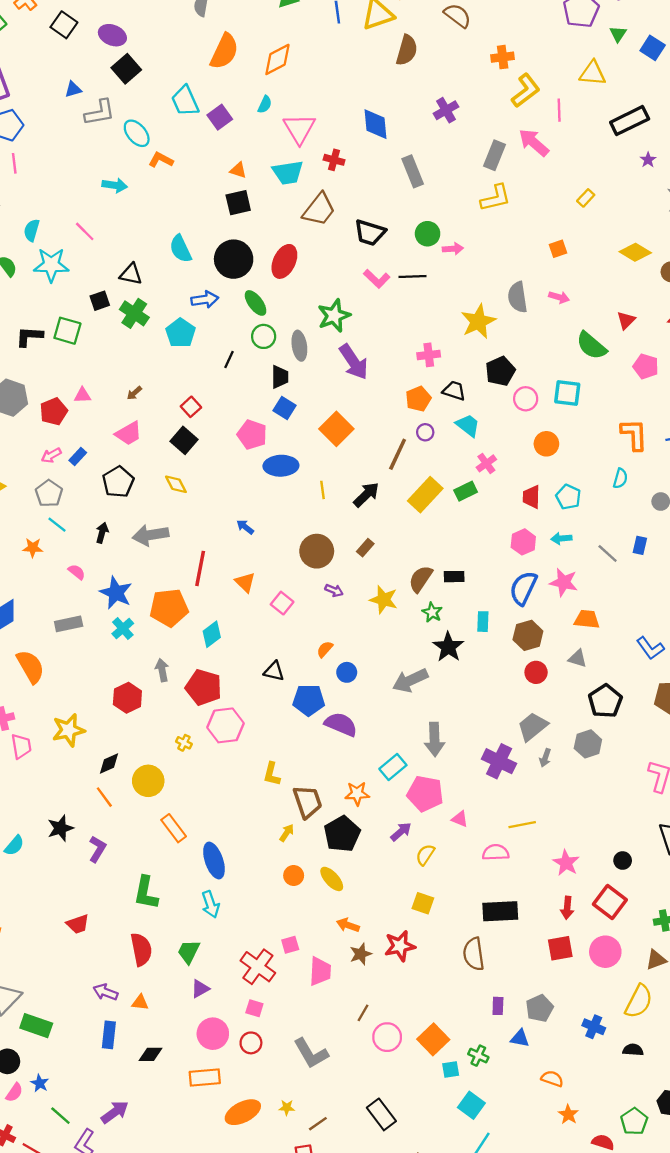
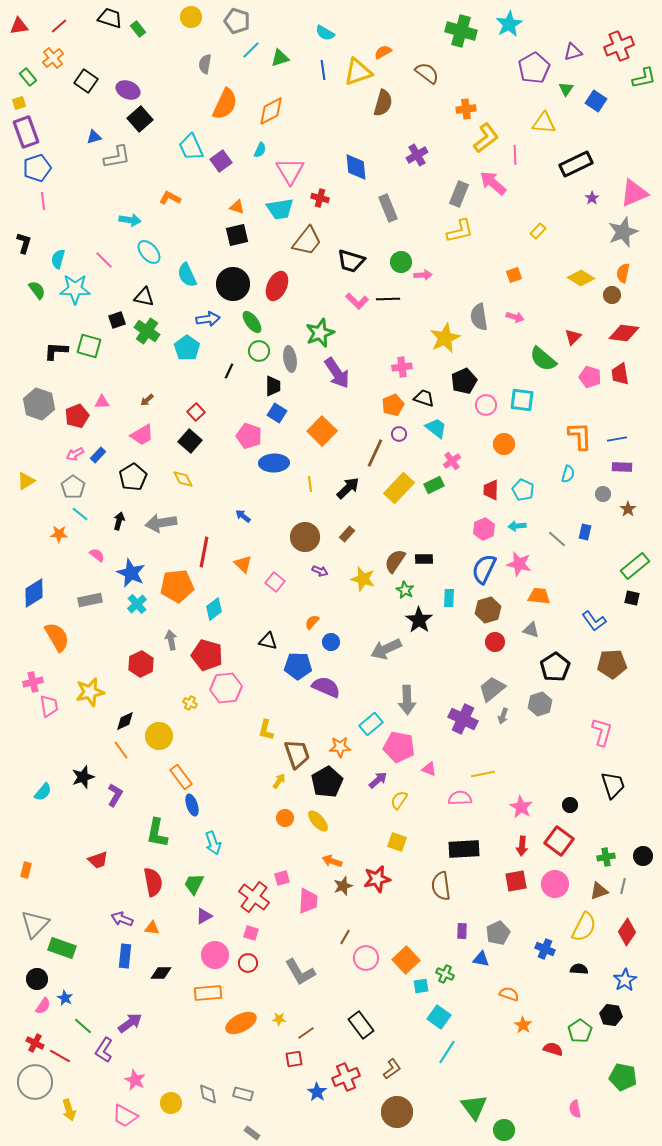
cyan ellipse: (137, 133) -> (149, 252), moved
blue ellipse: (214, 861) -> (192, 805), moved, size x0.7

